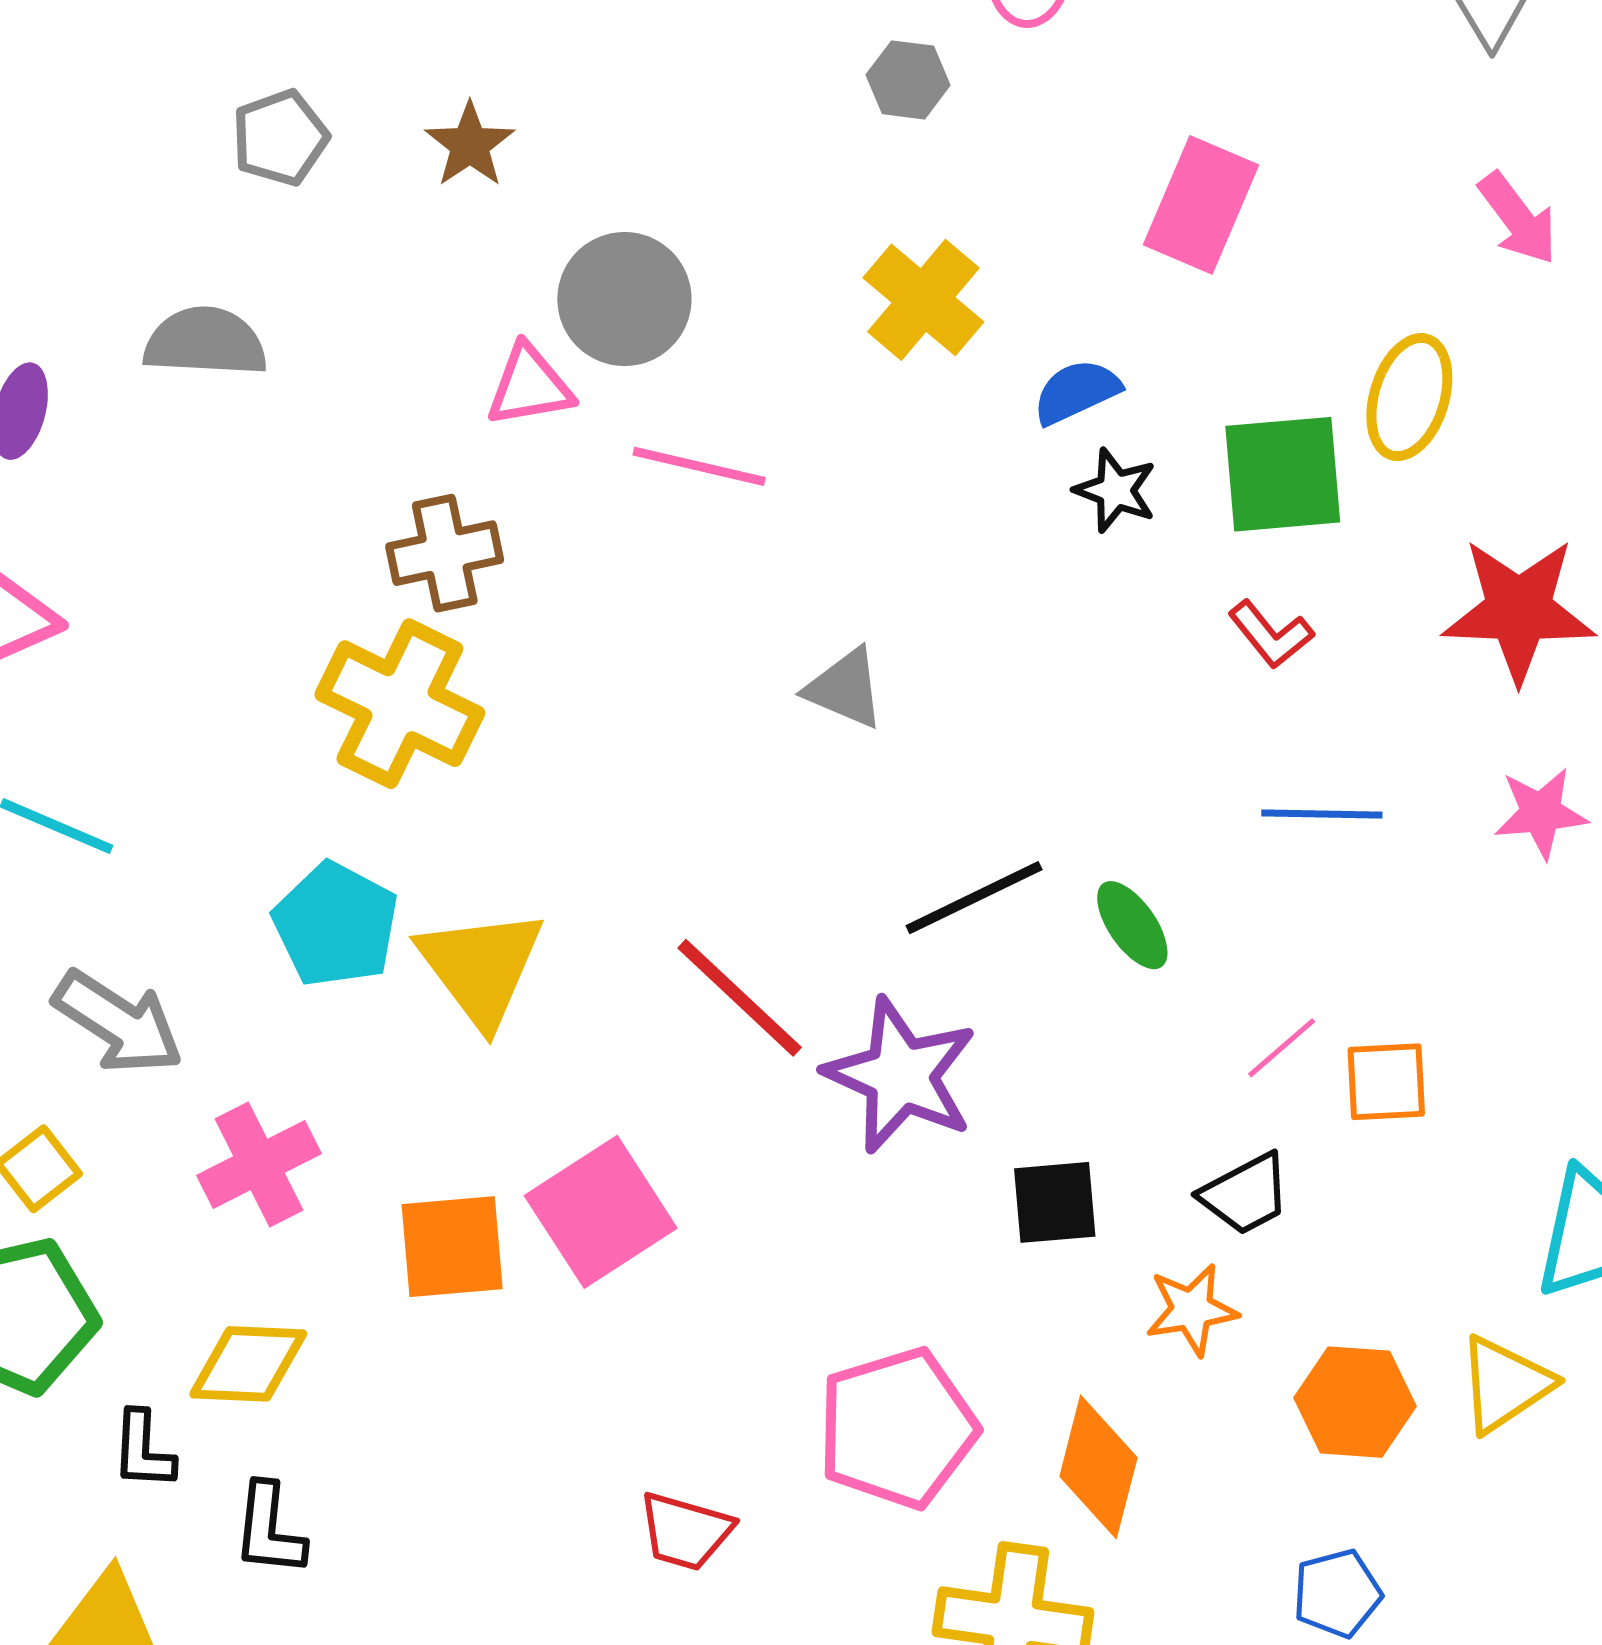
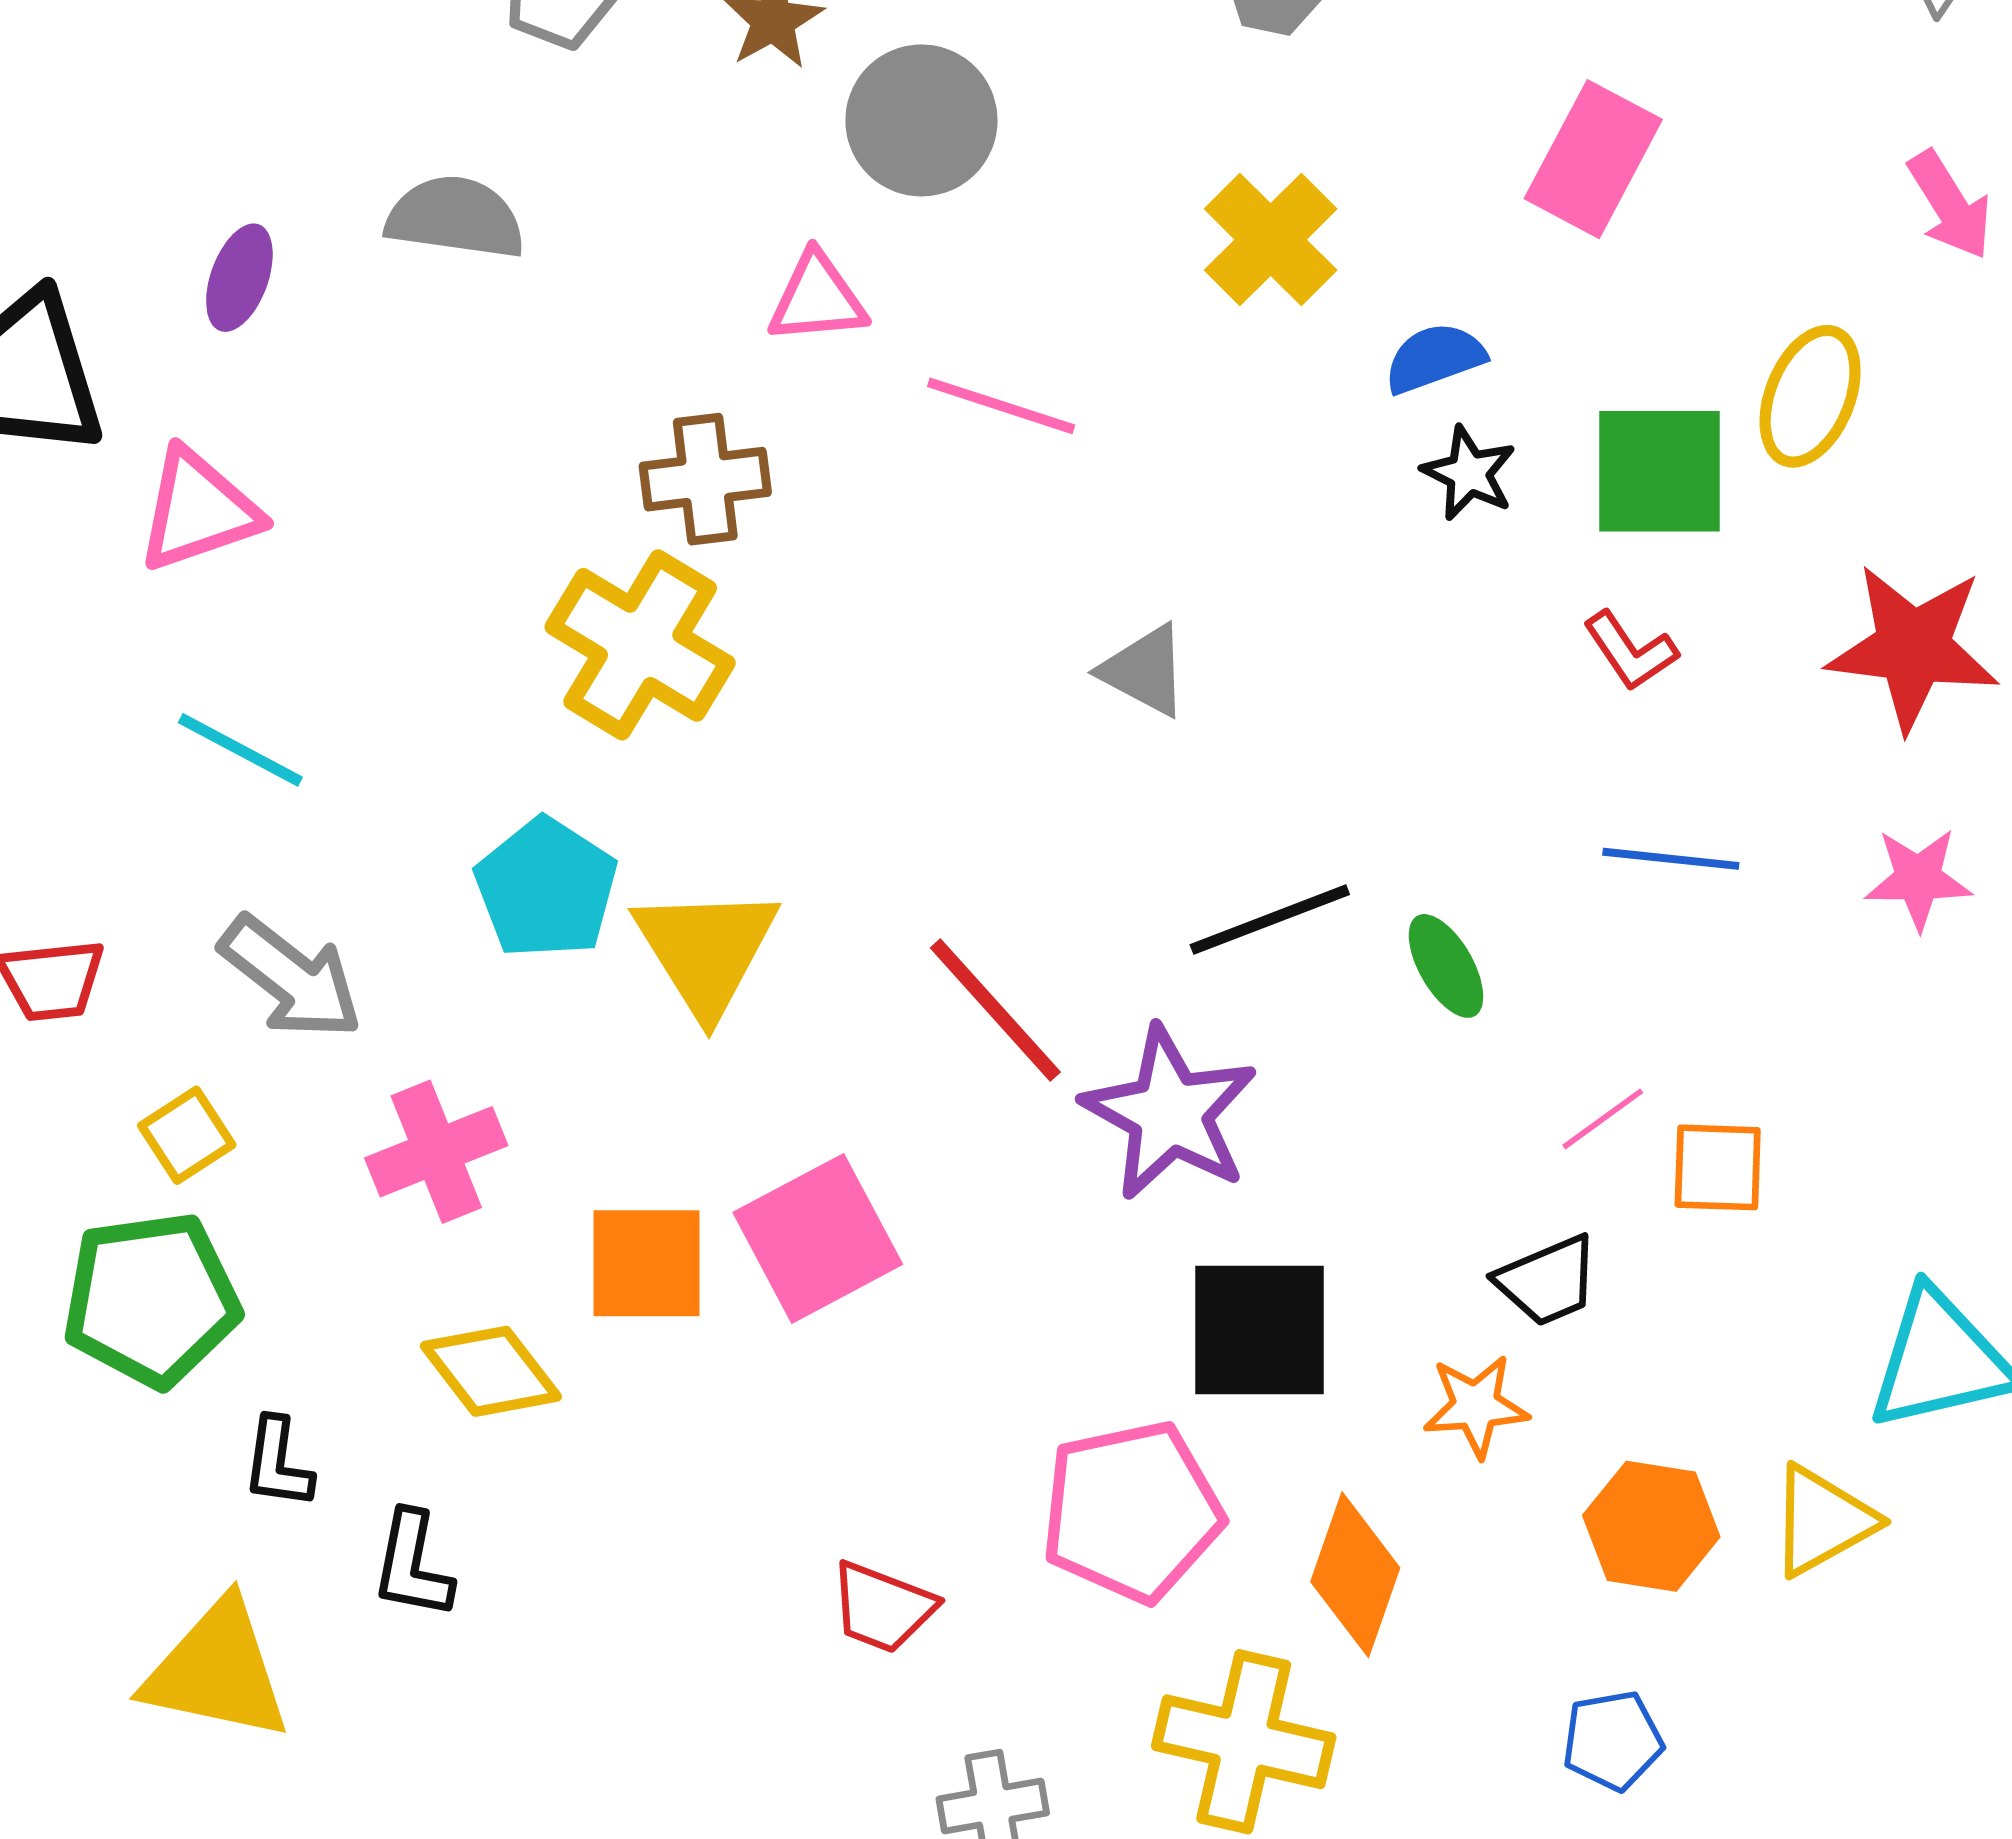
gray circle: (624, 299) -> (921, 120), moved
black square: (1055, 1202) -> (1260, 1330), moved, size x1.5
yellow diamond: (248, 1364) -> (491, 1371), moved, turned 45

